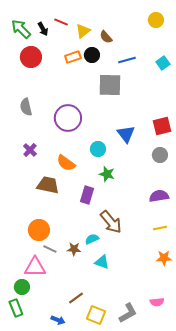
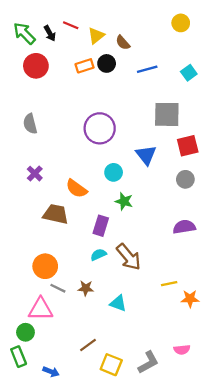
gray square: (110, 85) -> (167, 114), moved
purple circle: (68, 118) -> (100, 128), moved
yellow line: (160, 228) -> (169, 284), moved
cyan semicircle: (92, 239) -> (98, 255), moved
blue arrow: (58, 320) -> (51, 372), moved

